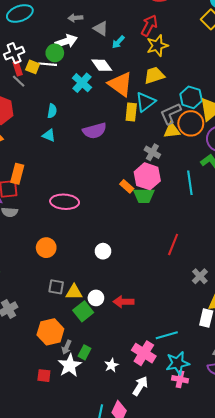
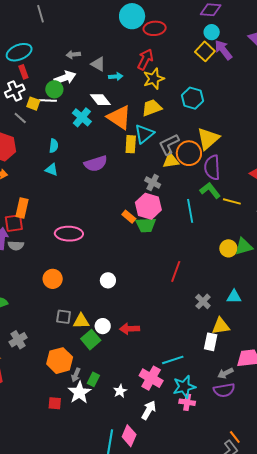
cyan arrow: (118, 42) -> (116, 77), turned -136
red rectangle: (18, 68) -> (23, 72), moved
cyan hexagon: (191, 97) -> (192, 98), moved

